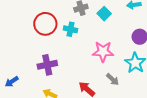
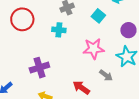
cyan square: (104, 14) -> (98, 16), moved
red circle: (45, 24) -> (22, 19), moved

